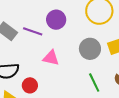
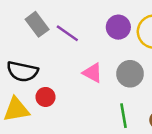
purple circle: (56, 20) -> (118, 27), moved
pink triangle: (51, 58) -> (92, 73), moved

